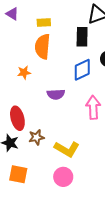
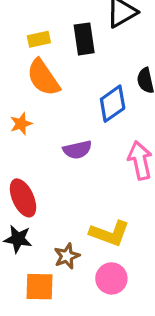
black rectangle: (82, 37) -> (84, 39), moved
orange semicircle: (42, 46) -> (43, 78), turned -30
brown star: (36, 137) -> (67, 256), moved

